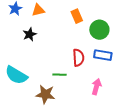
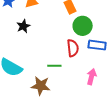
green circle: (99, 30) -> (83, 26), moved

